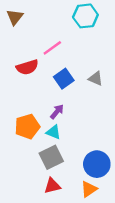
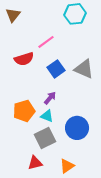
gray triangle: (96, 79) -> (84, 69), size x1.5
blue circle: (97, 164) -> (77, 128), moved
red triangle: (52, 186) -> (35, 163), moved
orange triangle: (89, 189) -> (67, 166), moved

